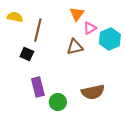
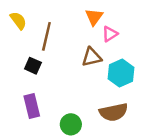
yellow semicircle: (15, 17) -> (18, 21), turned 42
cyan hexagon: (110, 39) -> (121, 73), moved
purple rectangle: (38, 87) -> (32, 106), moved

